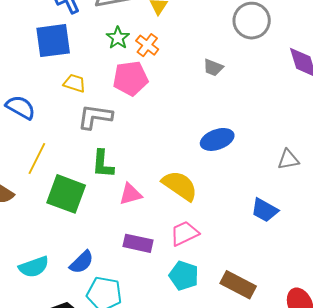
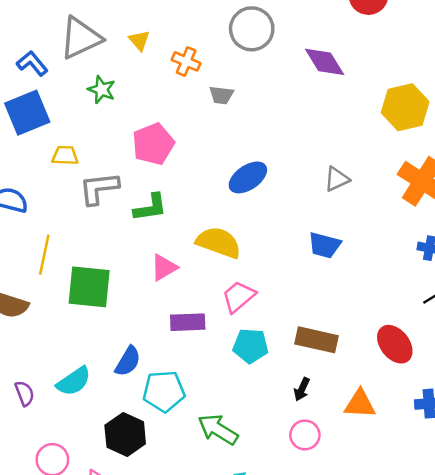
orange cross: (147, 45) -> (186, 61), moved
pink pentagon: (130, 78) -> (153, 144), moved
green L-shape: (103, 164) -> (150, 207), moved, turned -88

